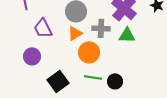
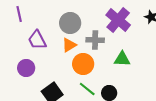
green triangle: (127, 35) -> (122, 59), moved
green line: (93, 77) -> (87, 89), turned 30

